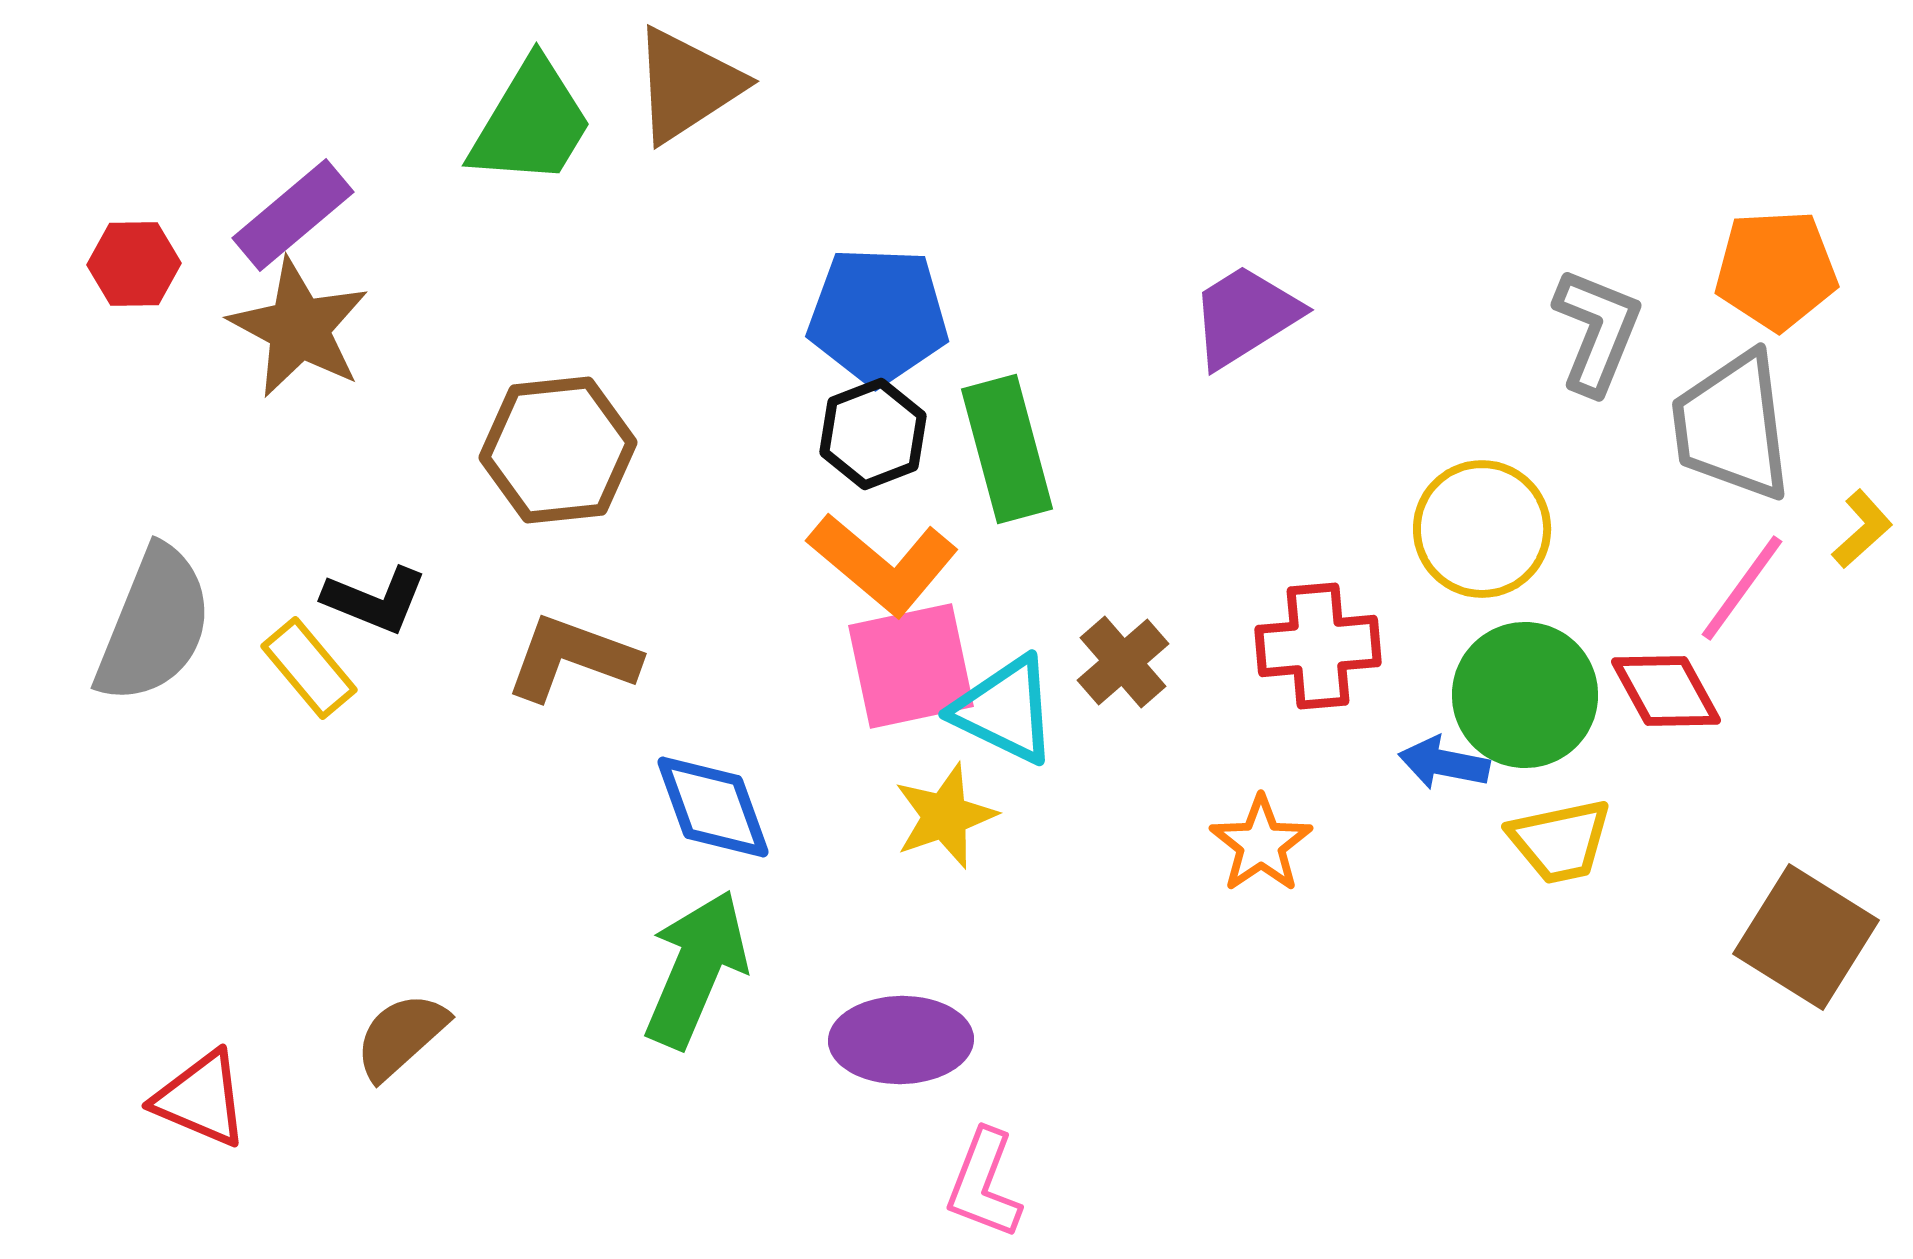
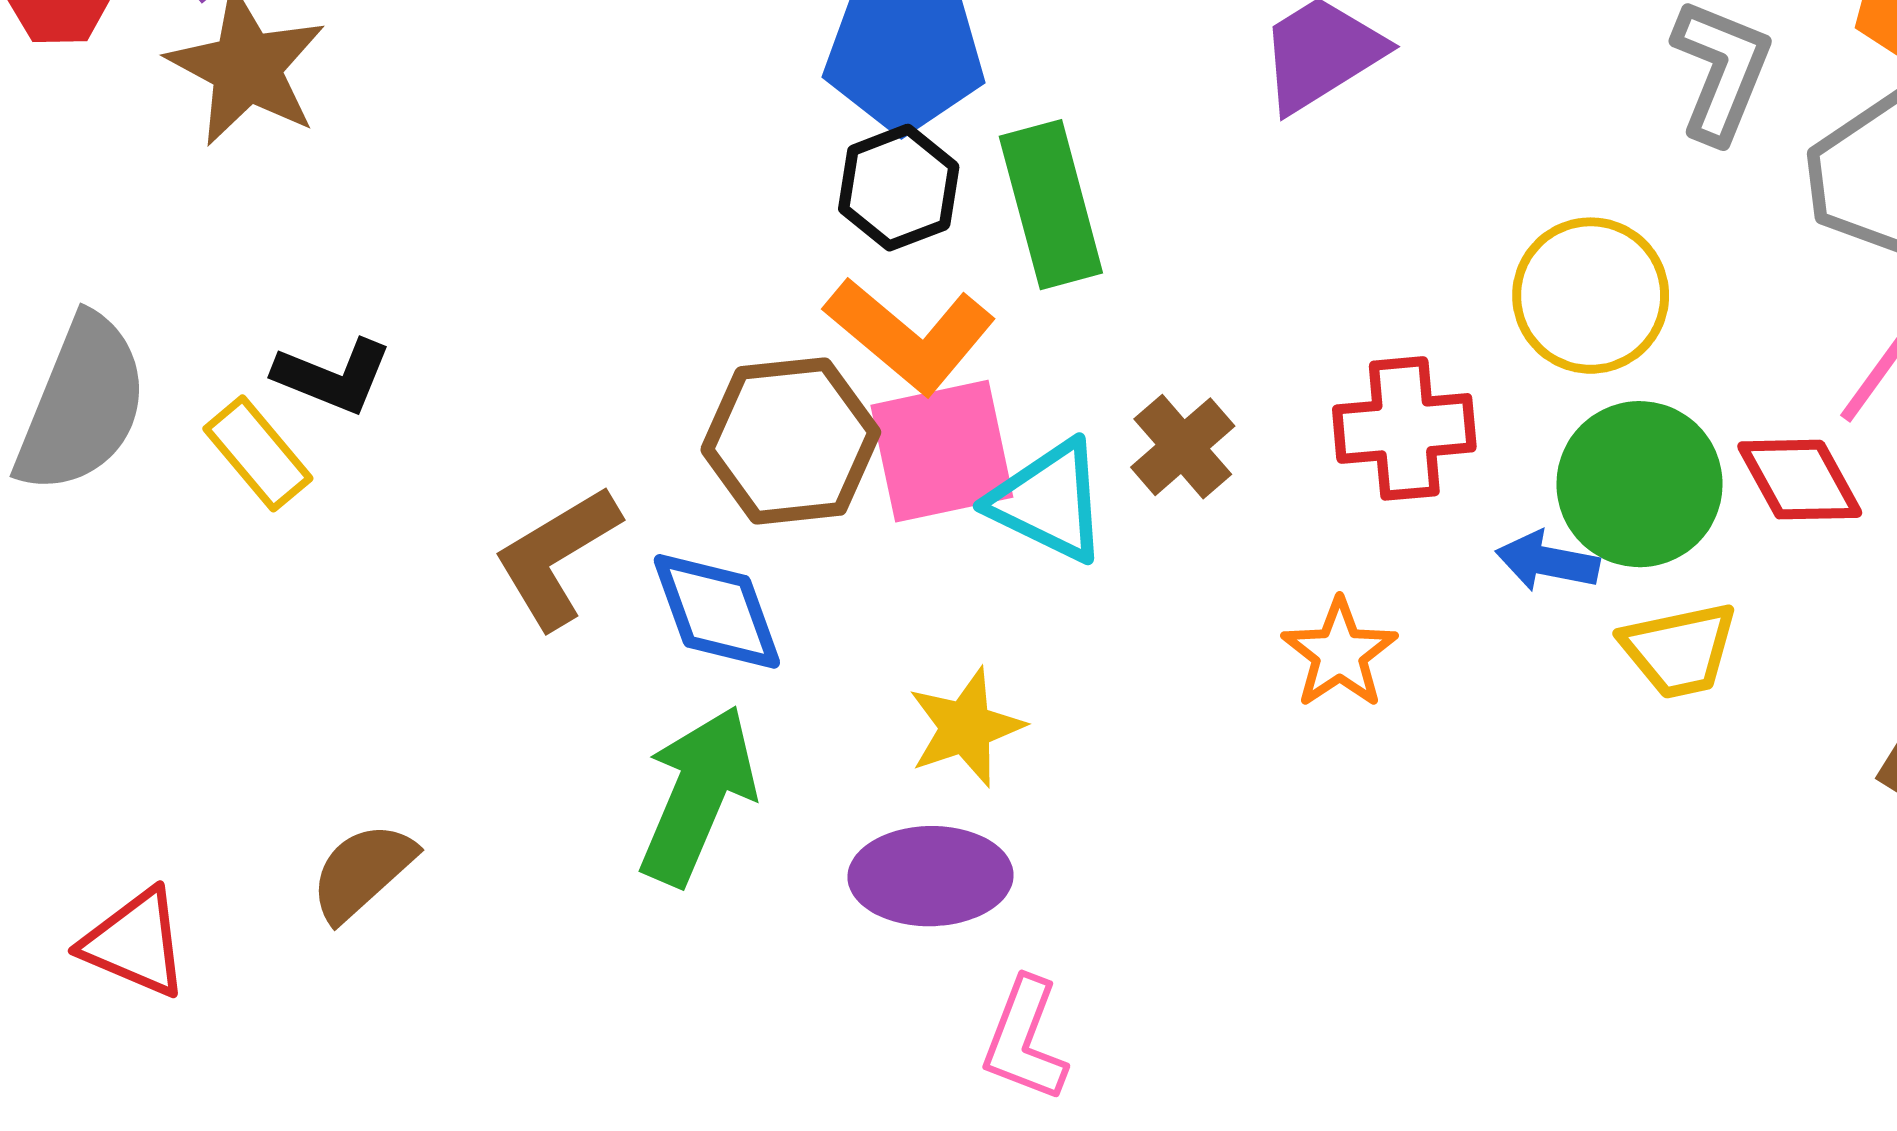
brown hexagon: (558, 450) -> (791, 441), moved
brown L-shape: (572, 658) -> (557, 557), moved, turned -51
yellow star: (945, 816) -> (966, 727), moved

